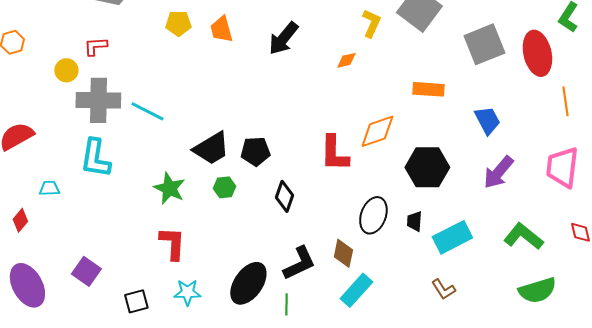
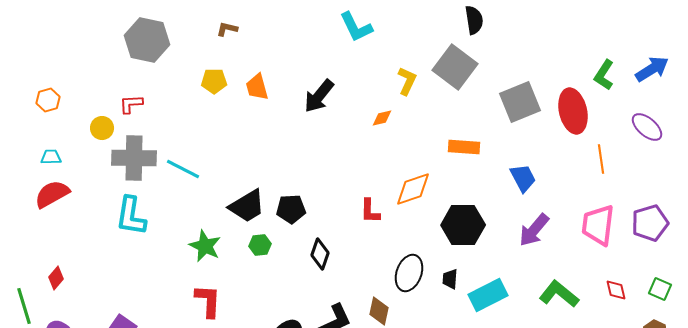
red L-shape: (334, 153) -> (370, 211), size x0.7
cyan trapezoid: (49, 188) -> (51, 157), moved

